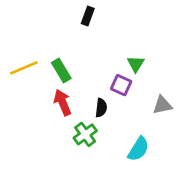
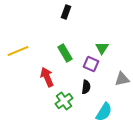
green rectangle: (61, 71) -> (65, 53), moved
black semicircle: (101, 108) -> (86, 87), moved

